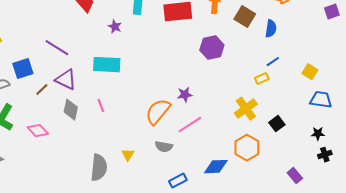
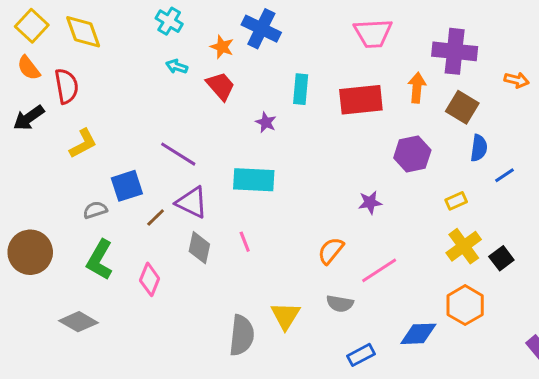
blue semicircle: (271, 29) -> (479, 148), moved
yellow rectangle: (262, 79) -> (456, 201), moved
purple star: (185, 95) -> (370, 202), moved
orange semicircle: (158, 112) -> (331, 251), size x0.7
black square: (277, 124) -> (501, 258), moved
pink diamond: (38, 131) -> (150, 279), turned 65
yellow triangle: (128, 155) -> (285, 316), size x1.5

